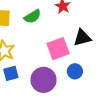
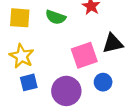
green semicircle: (32, 17) -> (56, 17), turned 48

